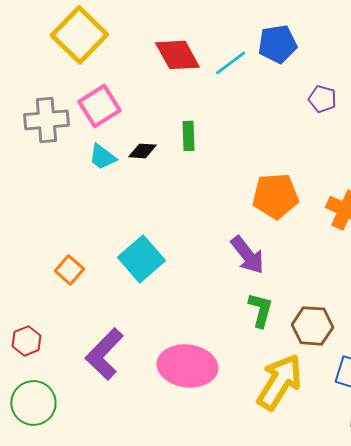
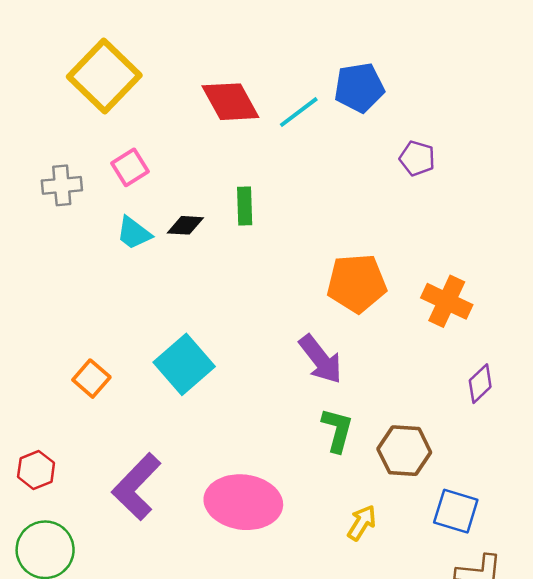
pink square: (99, 106) -> (130, 167), size x0.7
gray cross: (46, 120) -> (62, 185), size x0.7
yellow arrow: (279, 382) -> (362, 523), size x0.5

